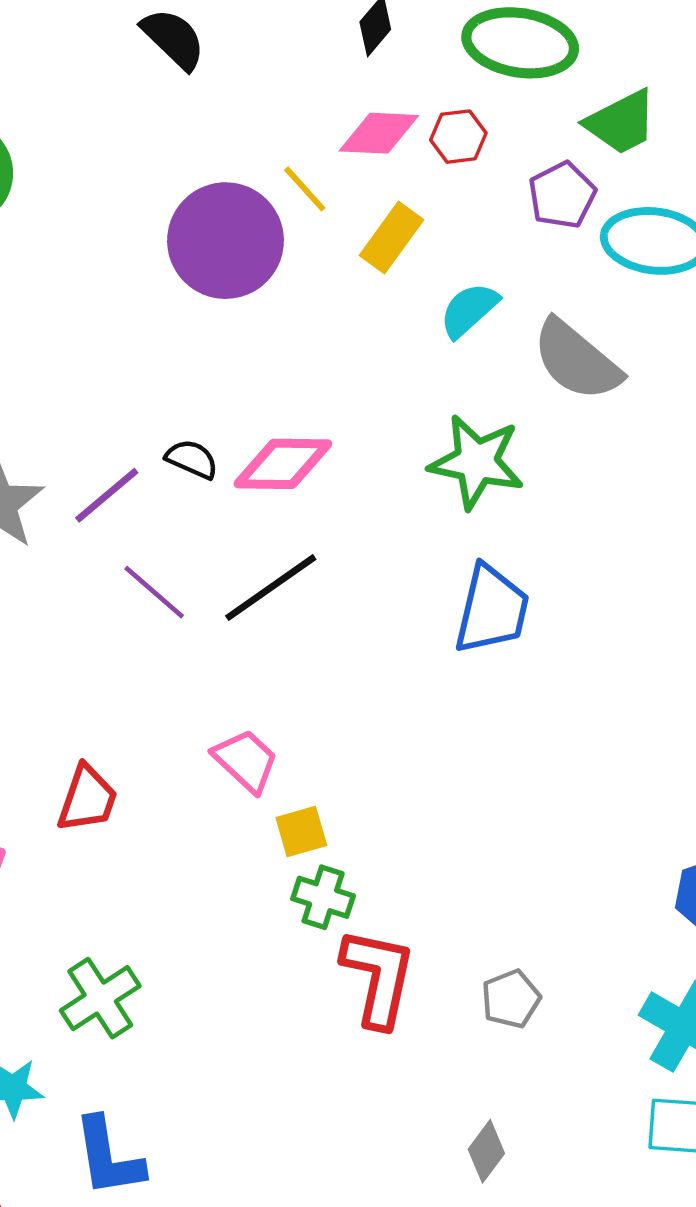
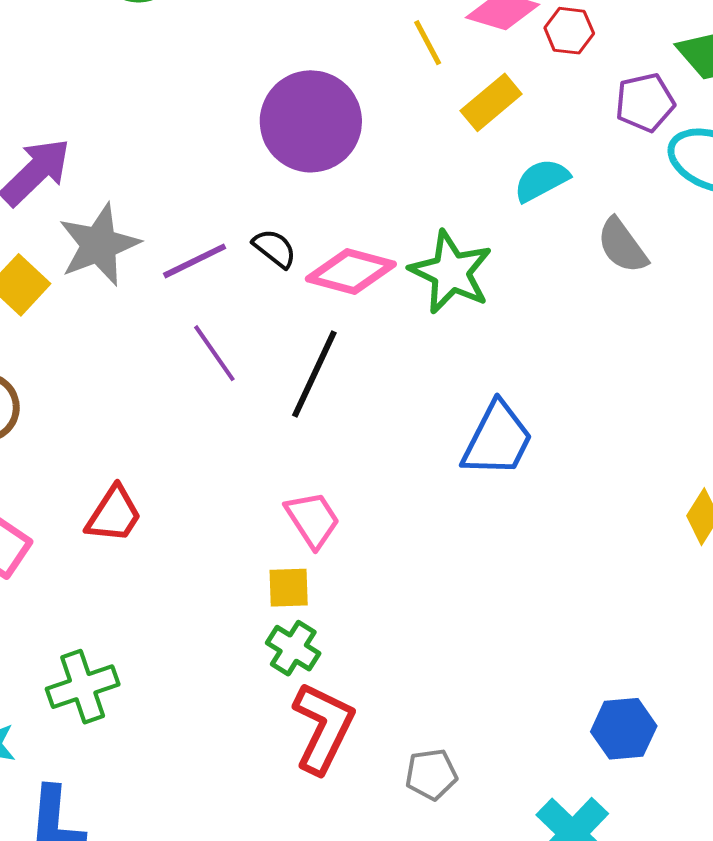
purple circle: (226, 241) -> (311, 121), moved
gray semicircle: (577, 360) -> (622, 246), size x0.7
green star: (477, 462) -> (451, 272), moved
black line: (271, 588) -> (314, 374), turned -44
pink trapezoid: (246, 761) -> (313, 520), moved

